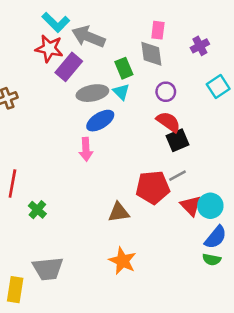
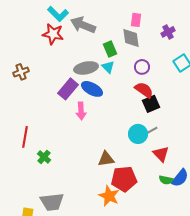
purple rectangle: (69, 67) -> (68, 89), moved
blue ellipse: (100, 121) -> (92, 89), turned 60
red pentagon: (153, 187) -> (124, 179), moved
cyan circle: (210, 206) -> (138, 134), moved
green semicircle: (212, 259) -> (166, 180), moved

